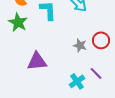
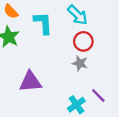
red circle: (101, 40) -> (83, 41), moved

